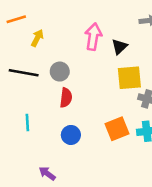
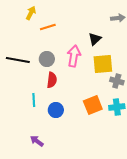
orange line: (16, 19) -> (48, 27), moved
pink arrow: (93, 37) -> (74, 56), moved
yellow arrow: (37, 38) -> (31, 13), moved
cyan line: (27, 123) -> (34, 100), moved

